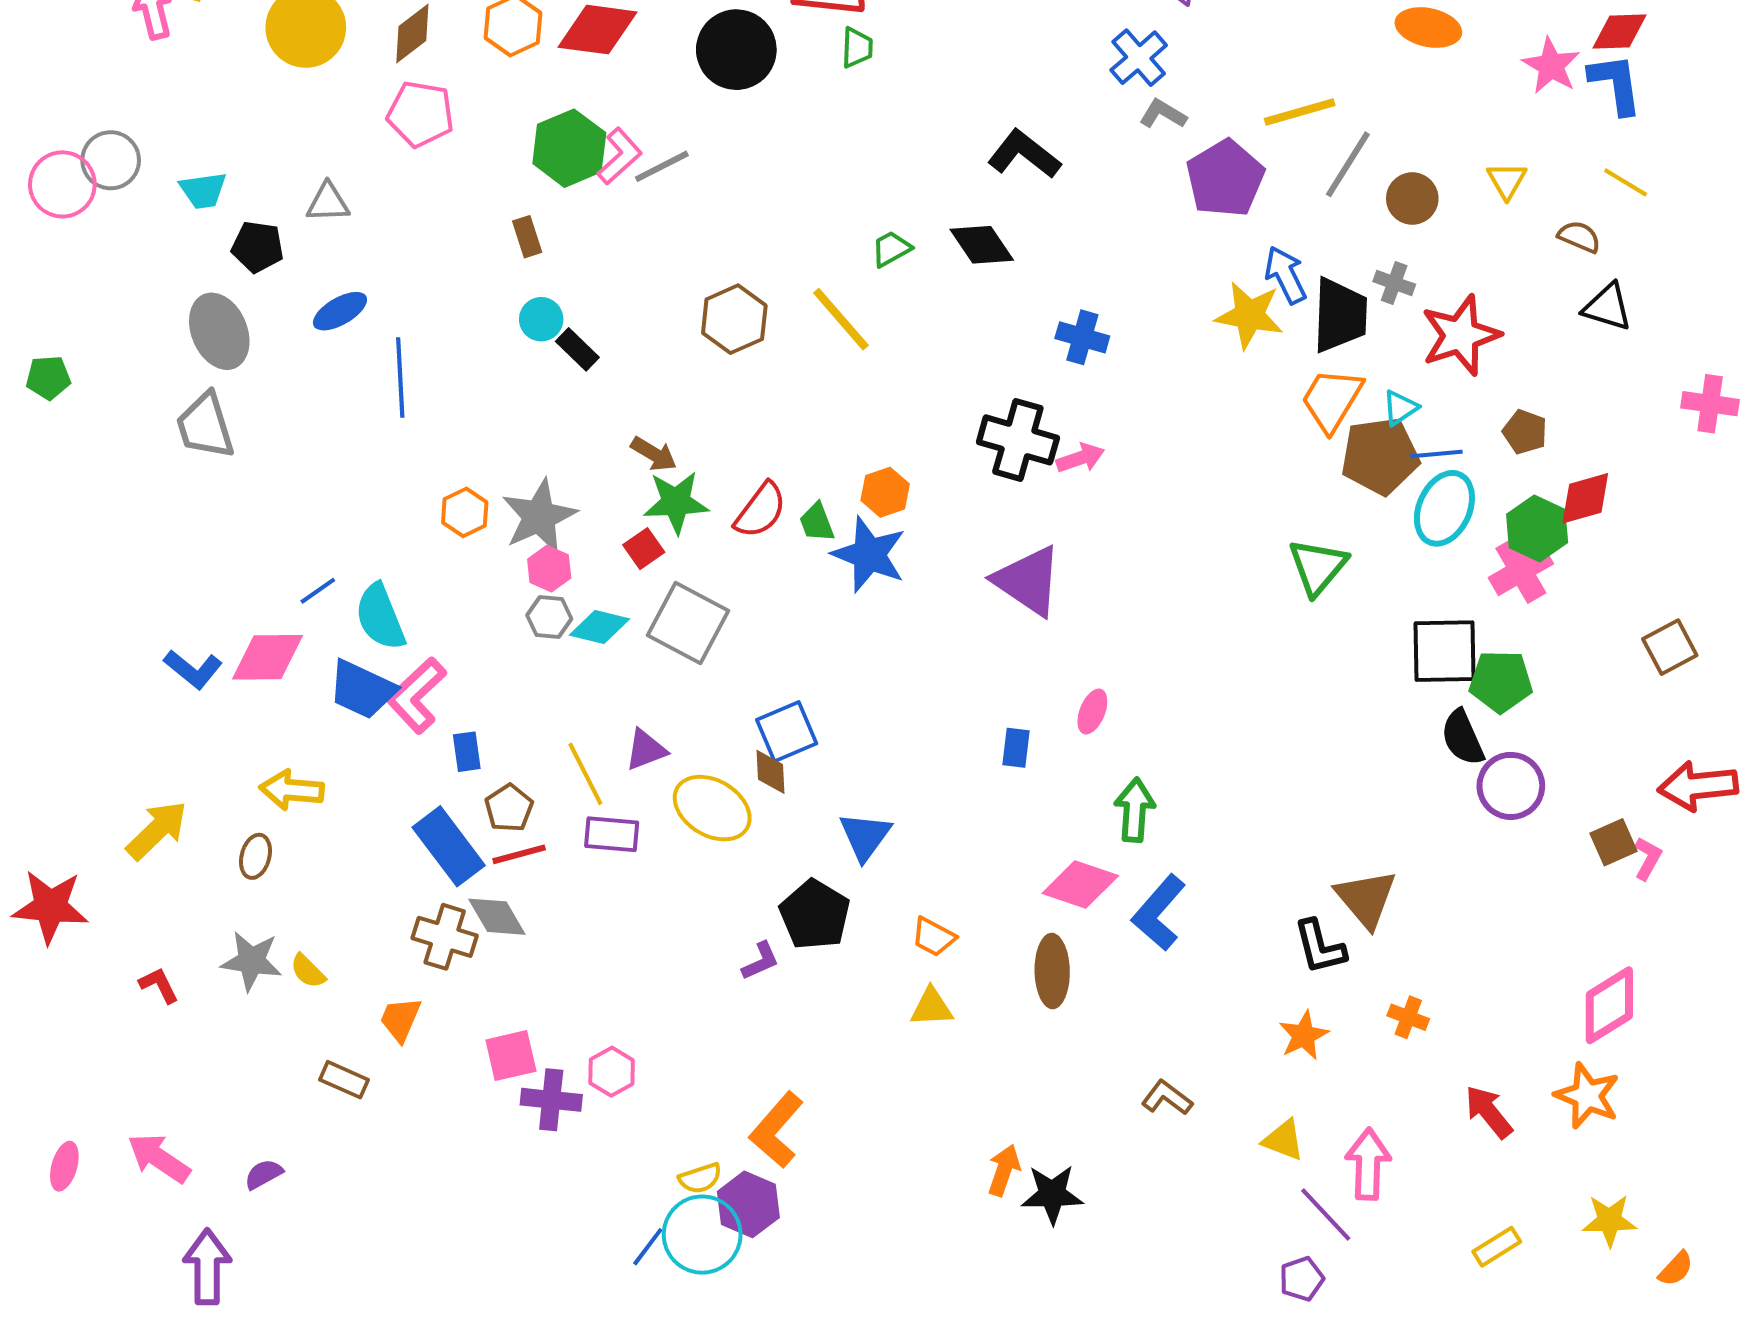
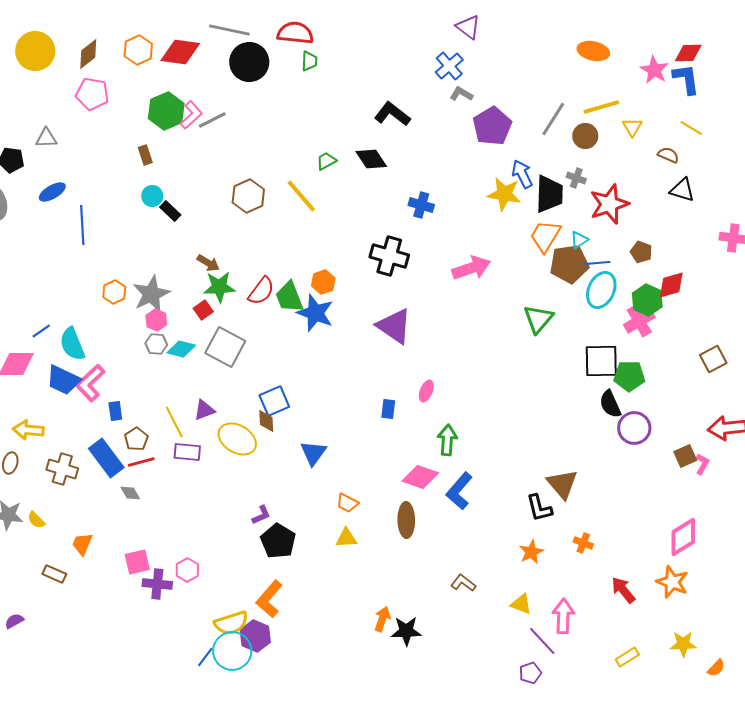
yellow line: (1300, 112) -> (601, 107), moved
pink arrow: (1080, 458) -> (471, 268), moved, size x1.6
green trapezoid: (817, 522) -> (289, 297), size x1.6
black pentagon: (815, 915) -> (278, 541), moved
gray diamond: (497, 917) -> (130, 493), size x0.7
brown cross: (445, 937) -> (62, 469), moved
yellow semicircle: (700, 1178) -> (231, 623), size x1.6

